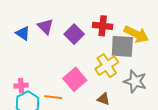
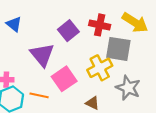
purple triangle: (45, 26) -> (42, 55), moved, size x1.4
yellow arrow: (136, 34) -> (135, 23), moved

